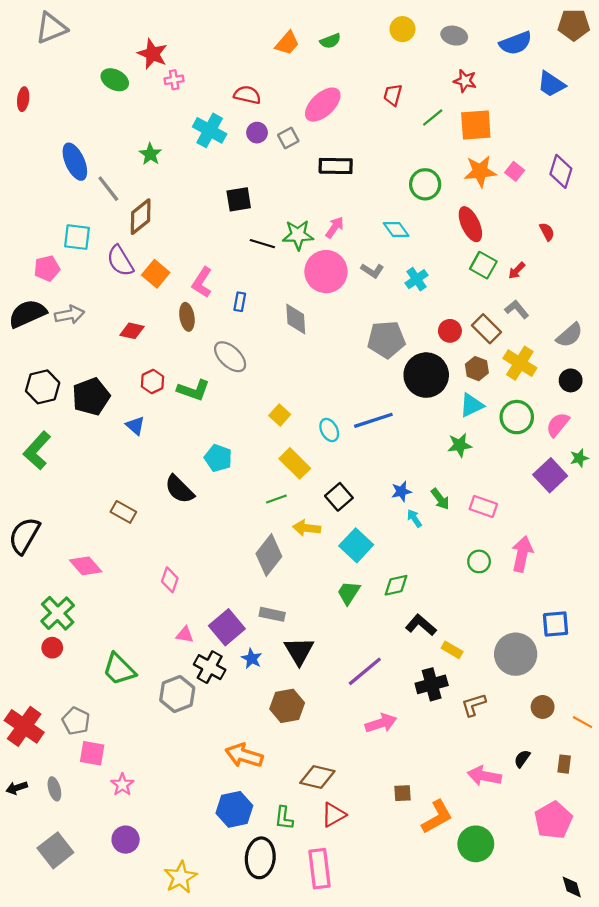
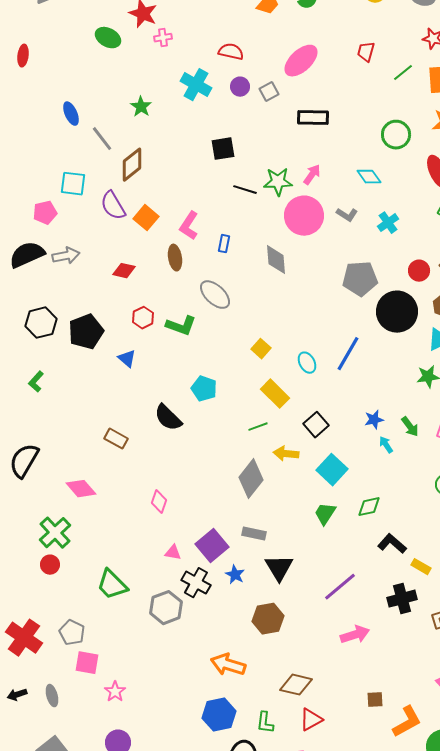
blue ellipse: (75, 162) -> (71, 114), size x0.7
blue line: (373, 420) -> (348, 354), turned -42
green L-shape: (37, 450) -> (36, 382), size x0.6

